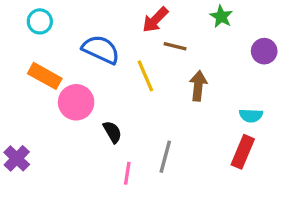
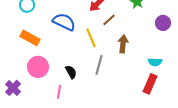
brown line: (175, 46) -> (109, 20), turned -56
pink circle: (76, 102) -> (38, 67), moved
gray line: (165, 157) -> (99, 65), moved
pink line: (127, 173) -> (59, 92), moved

